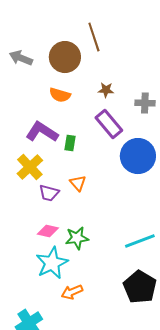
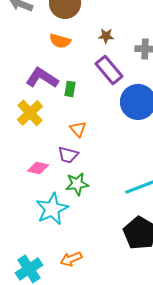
purple trapezoid: (49, 193) -> (68, 155), moved
pink diamond: (48, 231) -> (38, 168), moved
orange arrow: (72, 292) -> (71, 259), moved

